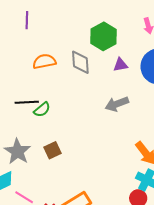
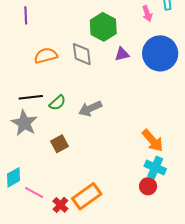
gray arrow: (117, 104) -> (90, 109), moved
green semicircle: (42, 110) -> (57, 103), moved
gray star: (17, 151) -> (24, 123), moved

